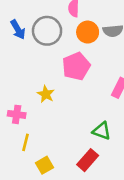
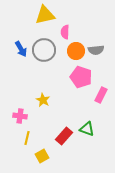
pink pentagon: (76, 66) -> (81, 77), moved, turned -30
red rectangle: (88, 160) -> (64, 136), moved

